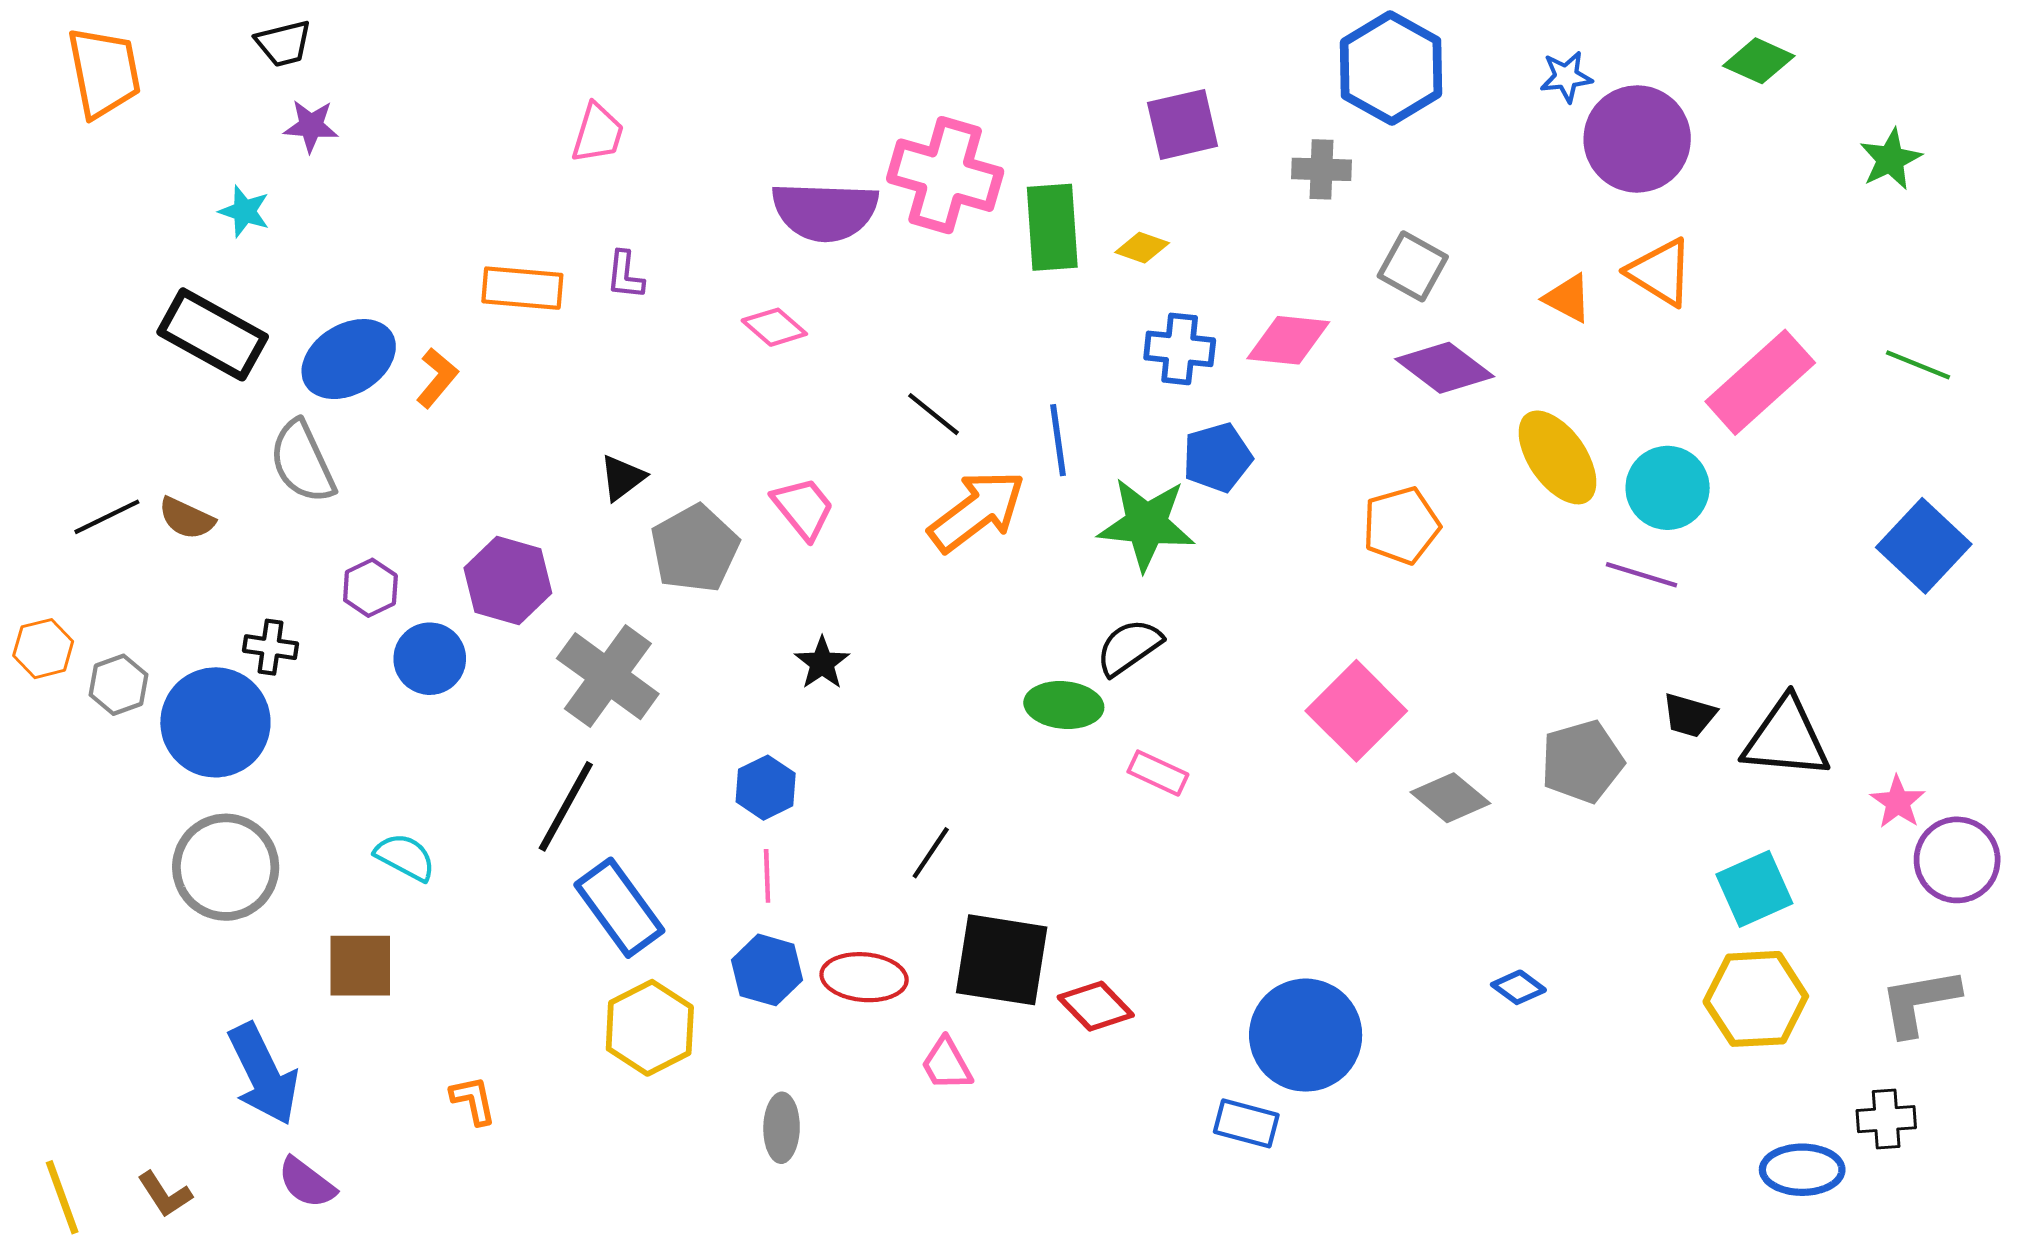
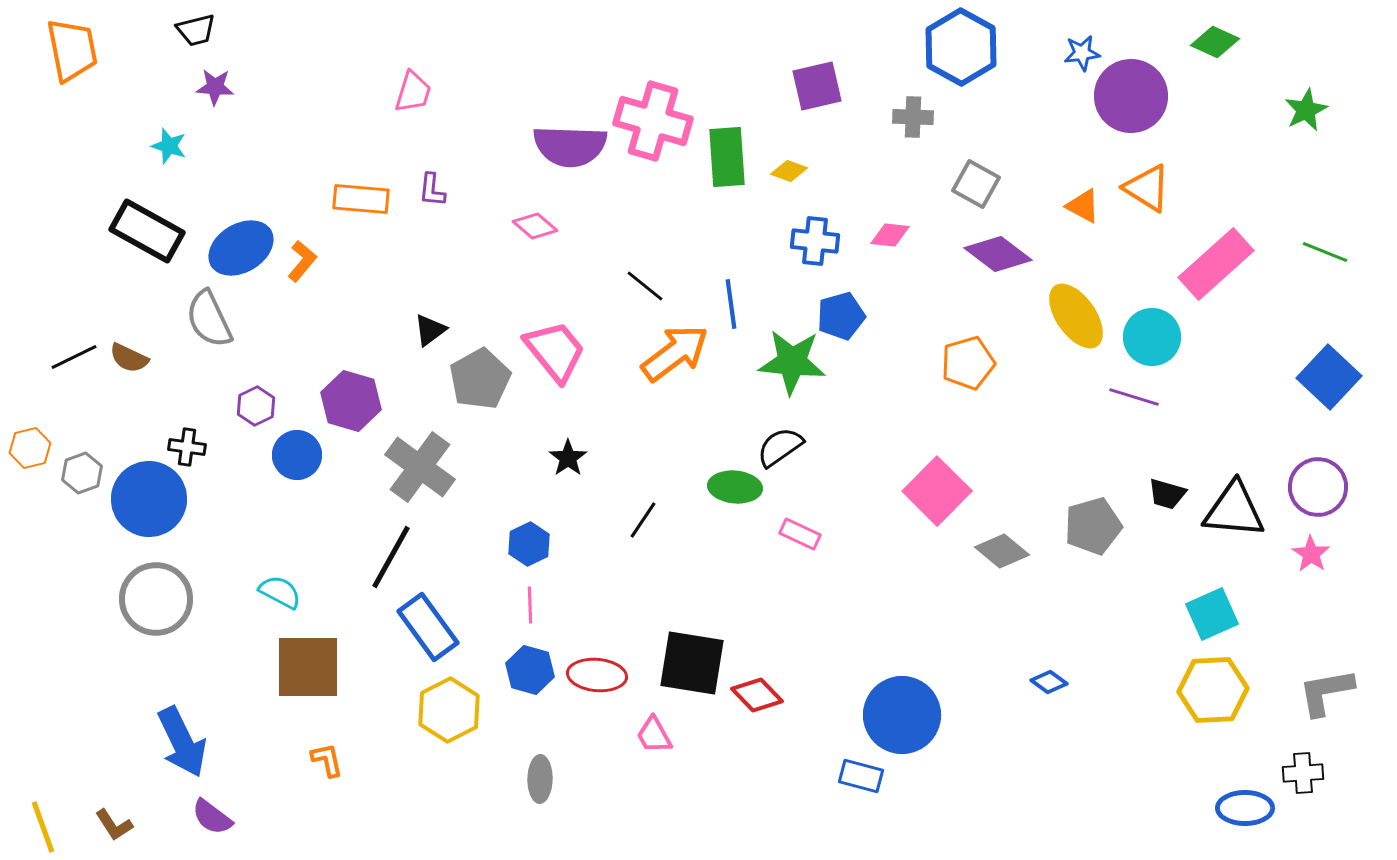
pink diamond: (1288, 340) -> (890, 235), size x0.7
pink trapezoid: (803, 508) -> (555, 351), size x1.4
black line: (931, 853) -> (643, 520), moved
purple circle: (1957, 860) -> (1318, 487), moved
brown square: (360, 966) -> (308, 667), moved, size x1.4

